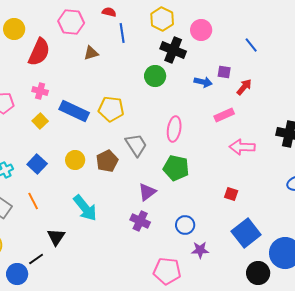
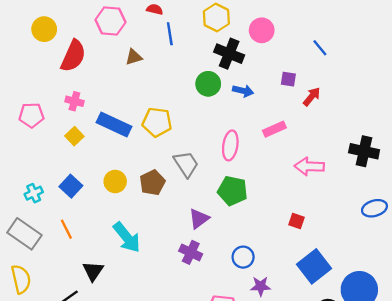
blue arrow: (203, 82) -> (243, 91), moved
pink rectangle: (224, 115) -> (274, 129), moved

